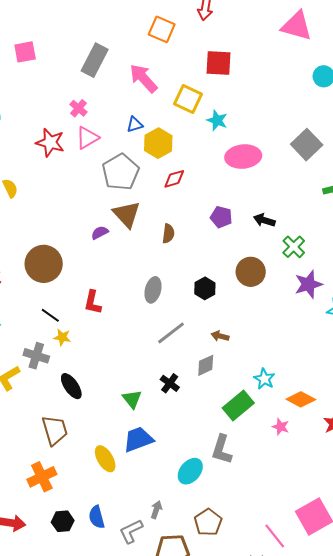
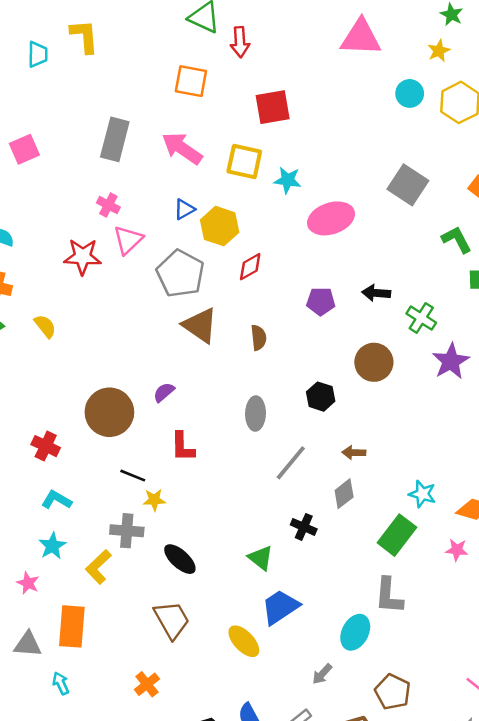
purple semicircle: (100, 233) -> (164, 392), moved
orange cross: (42, 477) -> (147, 684), moved, size x0.7
gray arrow: (156, 510) -> (322, 674), moved, turned -144

